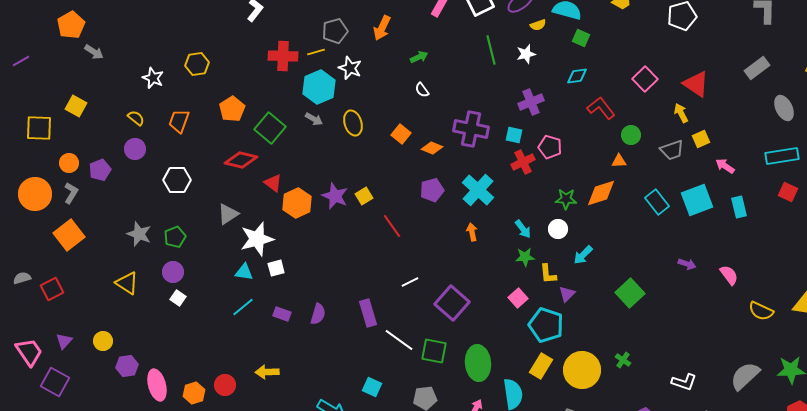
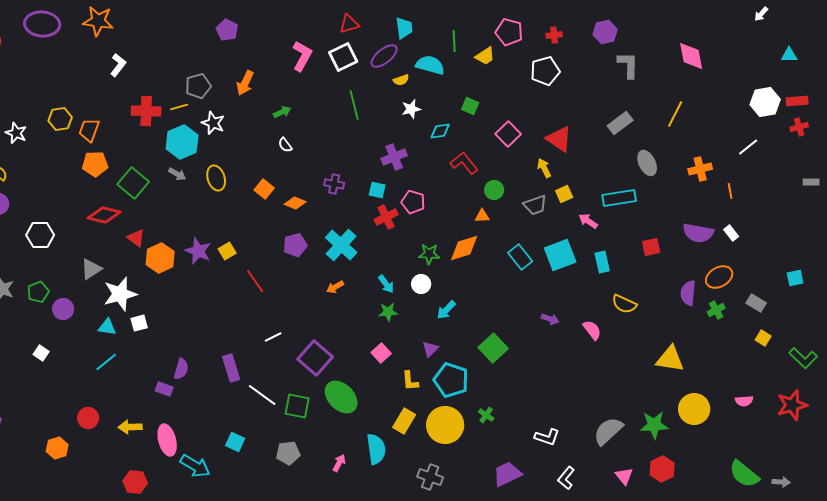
green square: (581, 38) -> (470, 106), moved
white star: (526, 54) -> (411, 109), moved
orange pentagon: (232, 109) -> (95, 164), turned 30
orange trapezoid: (179, 121) -> (89, 130), moved
purple cross: (471, 129) -> (334, 184), size x0.6
cyan rectangle: (782, 156) -> (619, 198), moved
red square: (788, 192) -> (651, 247), turned -36
orange arrow: (472, 232) -> (335, 287), turned -108
purple circle: (173, 272) -> (63, 309), moved
yellow L-shape: (548, 274) -> (410, 381), moved
yellow semicircle: (761, 311) -> (624, 304), moved
purple rectangle: (282, 314) -> (164, 389), moved
cyan pentagon: (546, 325) -> (451, 380), moved
green ellipse: (478, 363) -> (341, 397), moved, turned -40
pink ellipse: (157, 385) -> (167, 440), moved
red circle: (225, 385) -> (88, 418), moved

